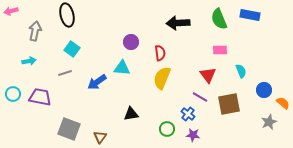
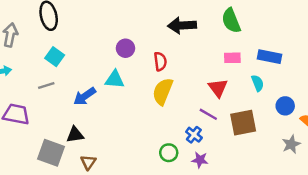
blue rectangle: (250, 15) -> (270, 57), moved
black triangle: (131, 114) -> (75, 135), moved

